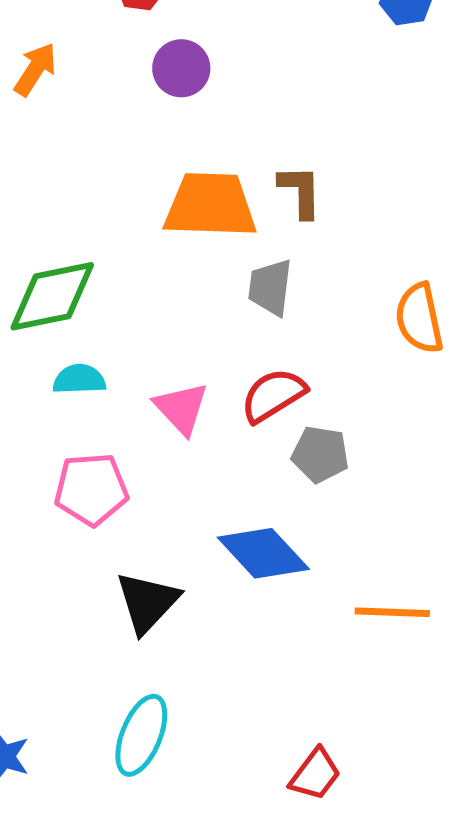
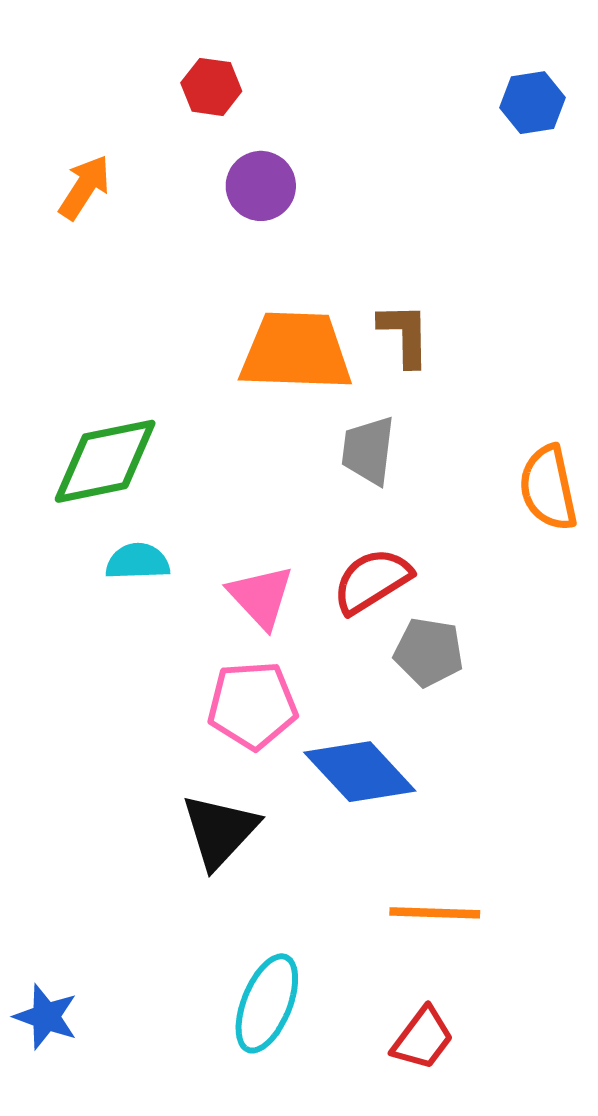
pink pentagon: (91, 489) -> (252, 705), moved
orange line: (392, 612) -> (435, 913), moved
cyan ellipse: (141, 735) -> (267, 1003), moved

